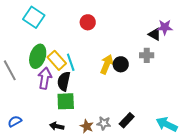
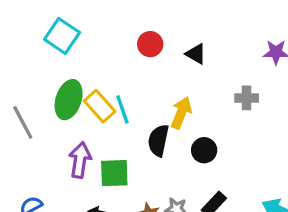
black triangle: (155, 34) -> (196, 54), moved
black circle: (121, 64) -> (204, 150), moved
purple arrow: (45, 78) -> (80, 160), moved
black semicircle: (64, 81) -> (158, 140), moved

